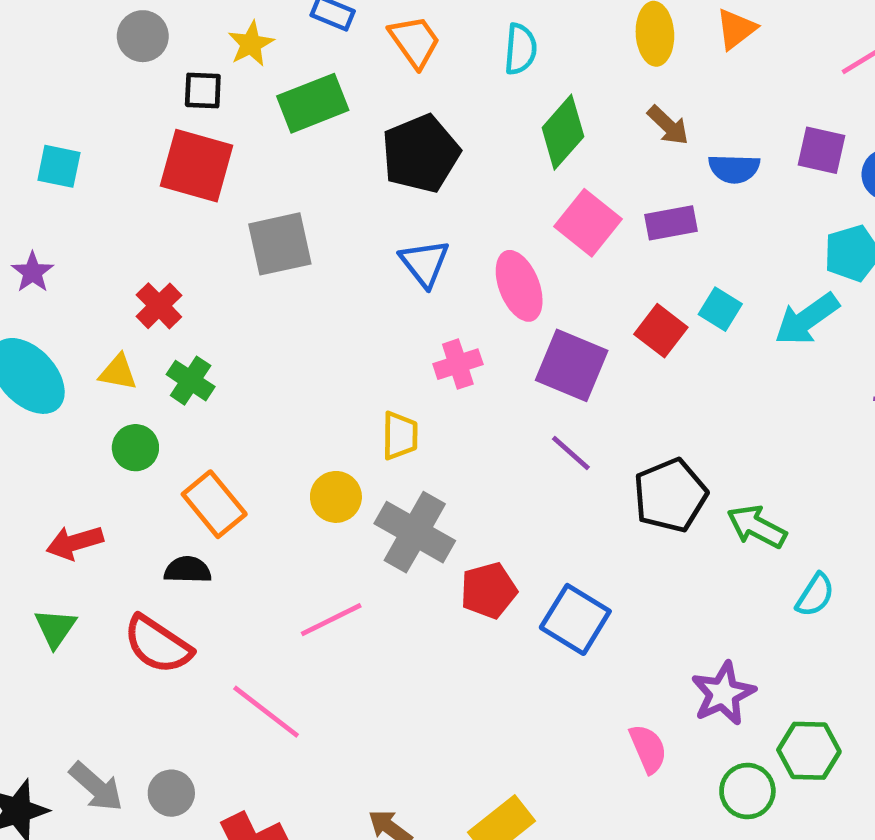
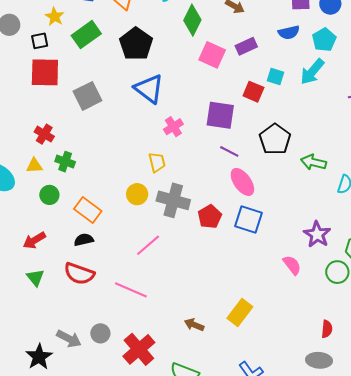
blue semicircle: (734, 169) -> (289, 32), moved
blue triangle: (425, 263) -> (149, 89), size x1.4
pink ellipse: (519, 286) -> (242, 182), moved
black pentagon: (670, 495) -> (275, 139), moved

